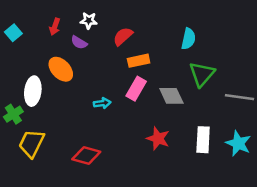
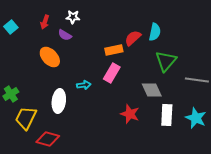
red semicircle: (123, 36) -> (133, 38), moved
white ellipse: (33, 91) -> (59, 101), moved
gray diamond: (171, 96) -> (152, 90), moved
red diamond: (86, 156) -> (48, 139), moved

